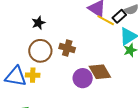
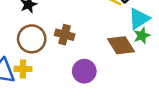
brown diamond: (100, 72) -> (121, 45), moved

